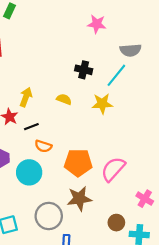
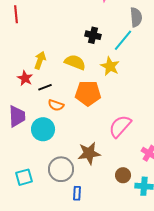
gray semicircle: (131, 50) -> (136, 17), turned -90
yellow semicircle: (64, 99) -> (75, 62), size x1.5
yellow star: (102, 104) -> (110, 66), turned 30
orange pentagon: (78, 163) -> (88, 93), moved

